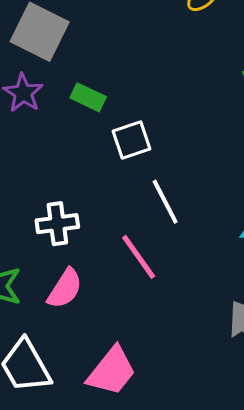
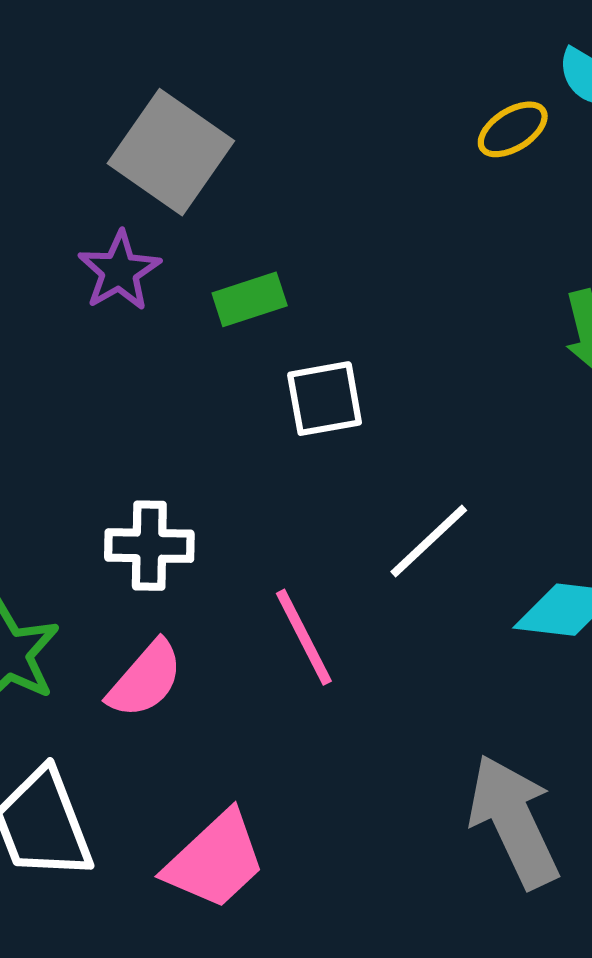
green rectangle: (88, 97) -> (250, 299), turned -52
white line: (165, 202) -> (429, 541), moved, turned 66

